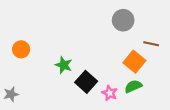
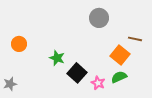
gray circle: (123, 20) -> (99, 18), moved

